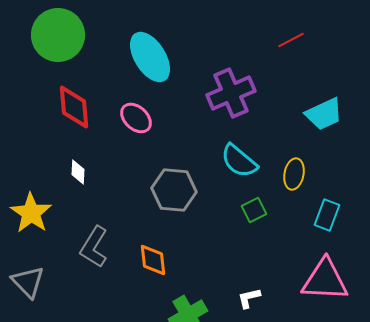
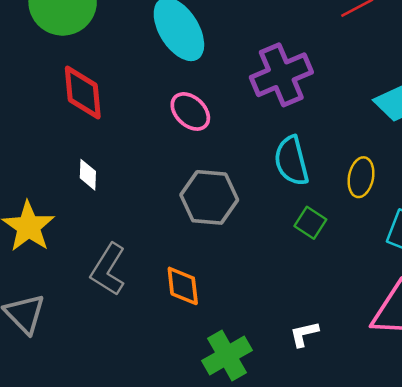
pink ellipse: (136, 118) -> (190, 111), moved
cyan semicircle: (239, 161) -> (291, 161), turned 36
green square: (254, 210) -> (310, 223), turned -30

